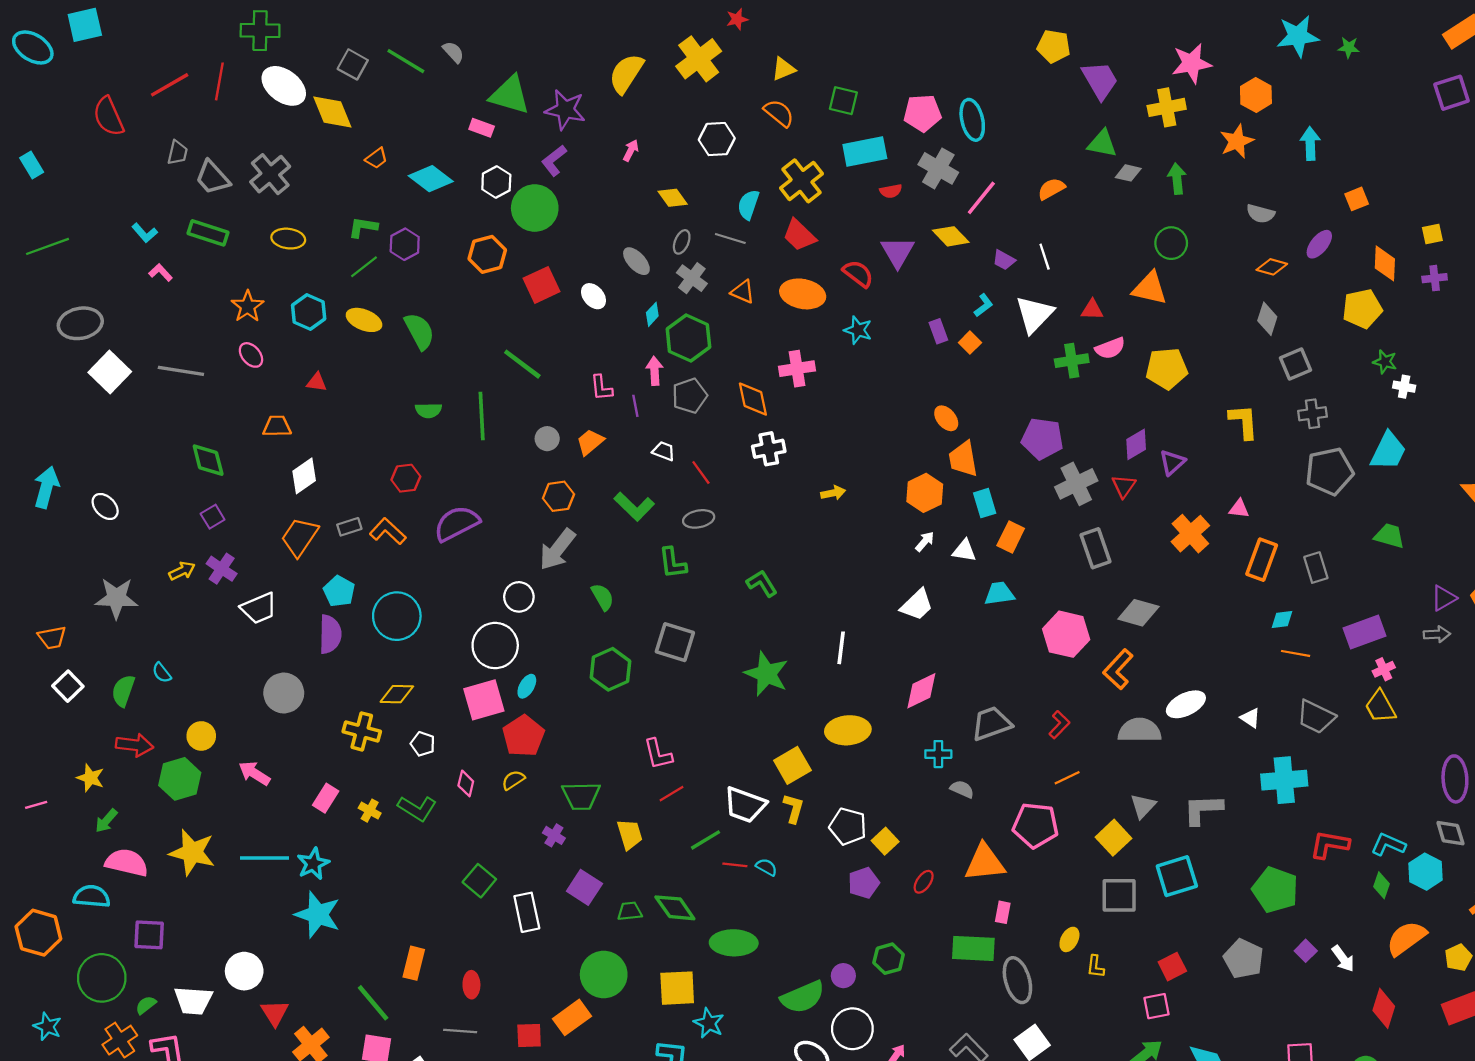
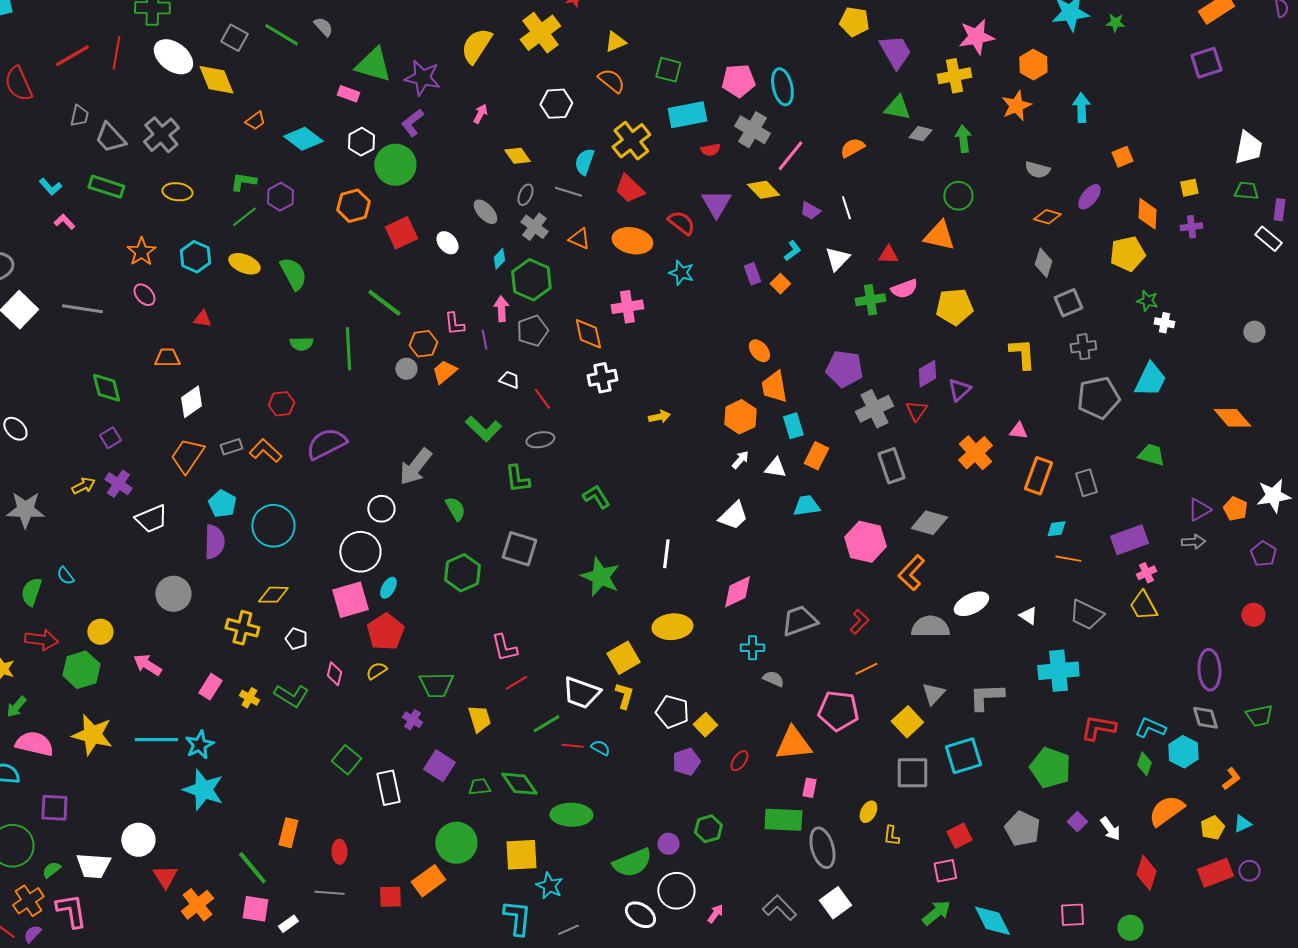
white triangle: (1034, 314) -> (837, 259), size x0.7
orange hexagon: (558, 496) -> (423, 344), moved

